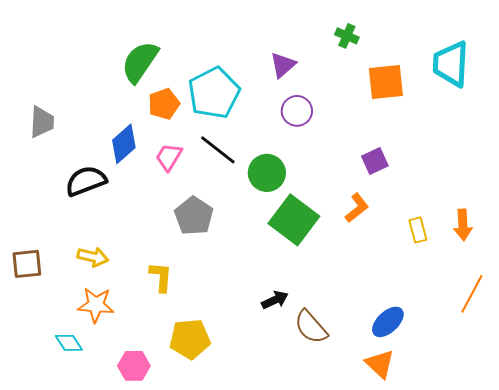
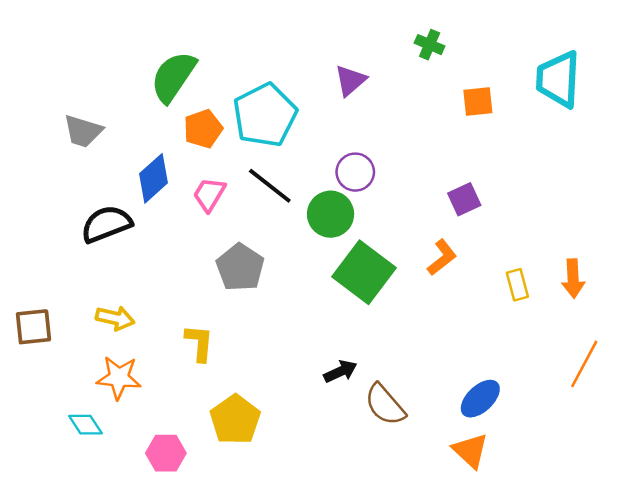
orange square: (386, 82) -> (478, 102), size x0.7
purple circle: (297, 111) -> (355, 172), moved
gray trapezoid: (42, 122) -> (83, 131), moved, turned 104
yellow pentagon: (190, 339) -> (235, 420), turned -30

